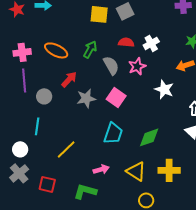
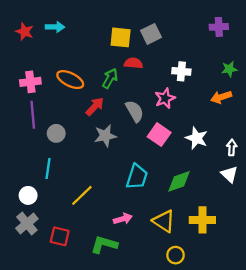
red semicircle: (126, 42) -> (133, 63), moved
white cross: (151, 43) -> (181, 71), turned 35
gray semicircle: (111, 65) -> (135, 111), moved
red arrow: (69, 79) -> (95, 106), moved
white star: (164, 89) -> (197, 138), moved
pink square: (116, 97) -> (159, 135), moved

